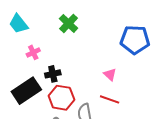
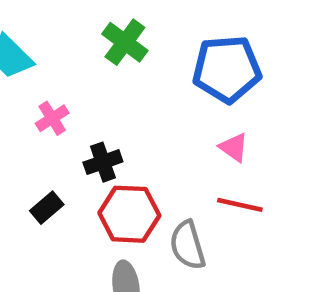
blue pentagon: (135, 40) -> (227, 69), moved
black rectangle: (26, 91) -> (47, 208), size x0.5

